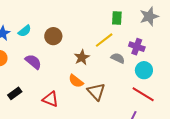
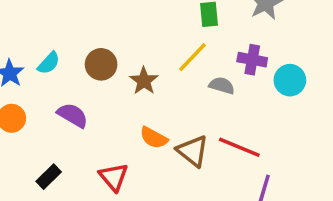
brown star: (82, 57) -> (144, 81), moved
cyan circle: (144, 70) -> (290, 80), moved
red line: (143, 94) -> (239, 147), moved
red triangle: (50, 99) -> (114, 177), turned 36

